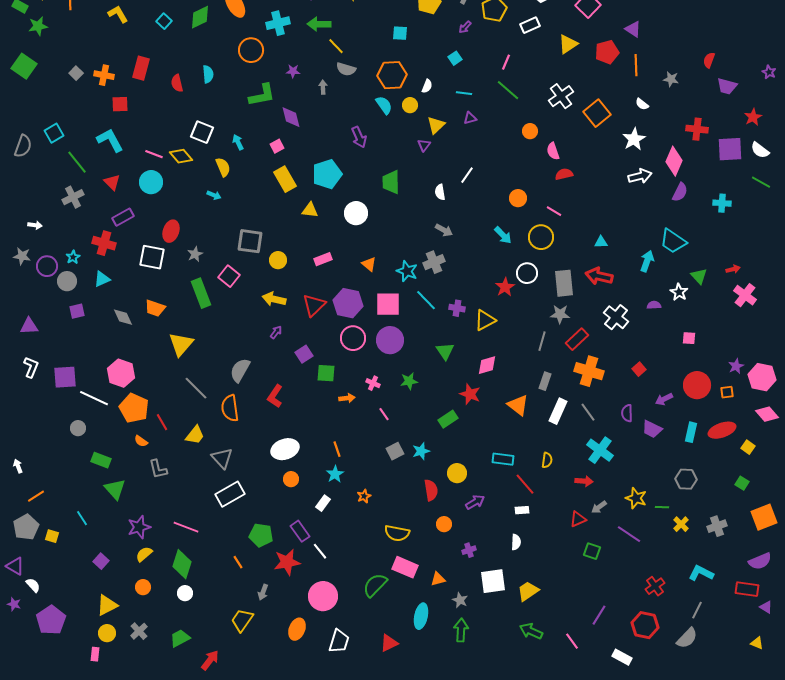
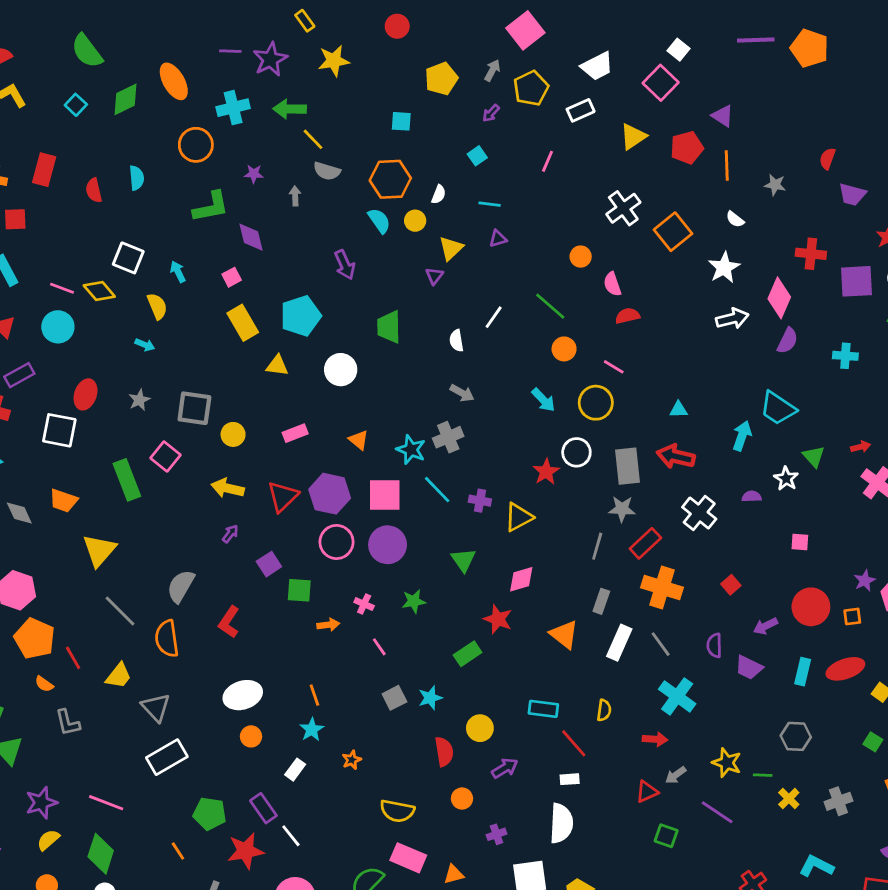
green line: (508, 90) -> (550, 306), moved
gray star: (195, 254) -> (139, 400), moved
white semicircle: (516, 542) -> (561, 823), size x1.8

